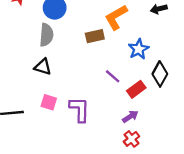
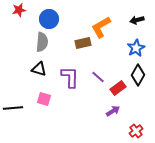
blue star: (139, 49) -> (136, 48), moved
purple L-shape: (79, 109) -> (70, 77), moved
red cross: (131, 139) -> (136, 131), moved

